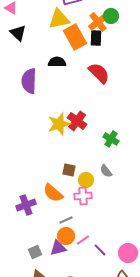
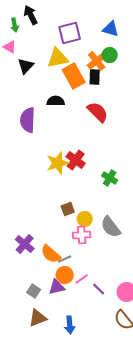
black triangle: (18, 33) -> (26, 66), moved, turned 30
brown square: (69, 170) -> (68, 209), turned -32
gray semicircle: (106, 171) -> (111, 227), moved, size x1.6
orange semicircle: (53, 193) -> (51, 254), moved
purple cross: (26, 205) -> (25, 244), turned -30
gray square: (35, 252) -> (34, 291), turned -32

